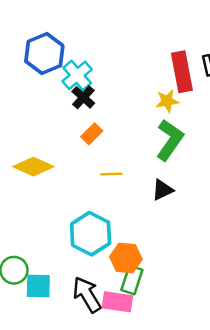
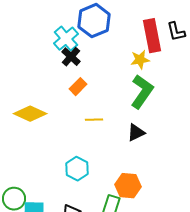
blue hexagon: (44, 54) -> (94, 21), moved
cyan hexagon: (91, 234) -> (77, 169), size x0.7
orange hexagon: (126, 258) -> (128, 186), moved

